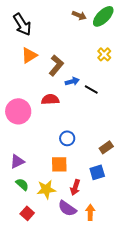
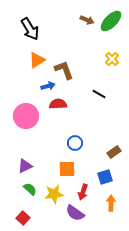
brown L-shape: (56, 65) -> (64, 70), turned -60
blue arrow: (72, 81) -> (48, 86), moved
orange arrow: (90, 212) -> (111, 203), moved
red square: (27, 213) -> (23, 218), moved

